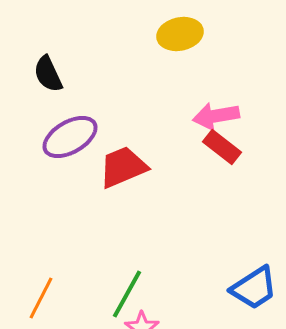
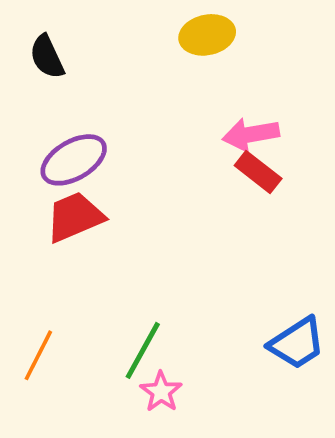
black semicircle: (48, 74) -> (47, 57), moved
red trapezoid: (123, 167) -> (75, 217), moved

